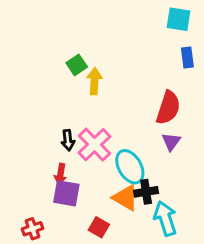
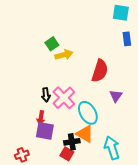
yellow arrow: (94, 81) -> (64, 55), turned 72
red semicircle: (168, 108) -> (100, 71), moved
black cross: (146, 192) -> (72, 142), moved

